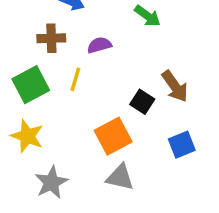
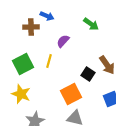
brown cross: (51, 38) -> (31, 27), moved
purple semicircle: (99, 45) -> (63, 41), turned -32

